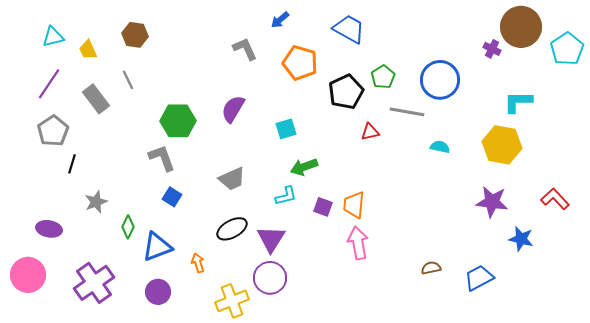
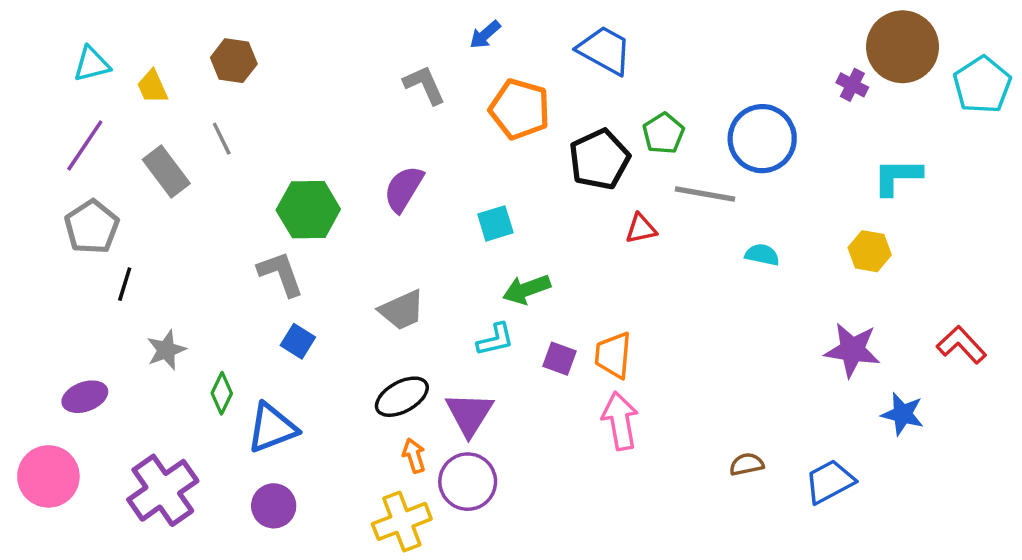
yellow hexagon: (502, 145) -> (870, 251), size x0.6
purple ellipse: (49, 229) -> (85, 397), turned -30
orange arrow: (198, 263) -> (414, 456), moved

